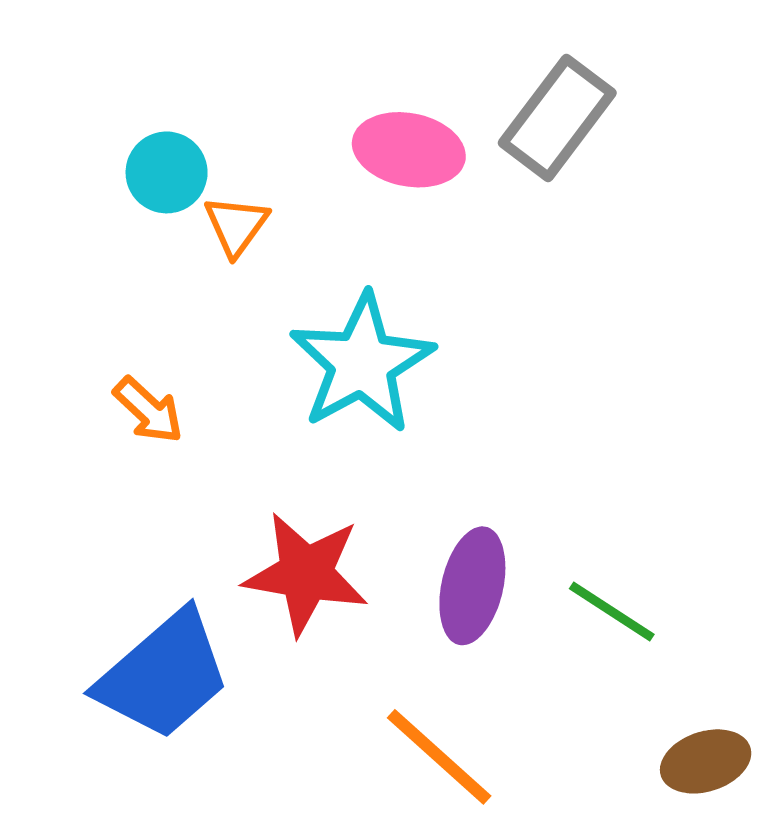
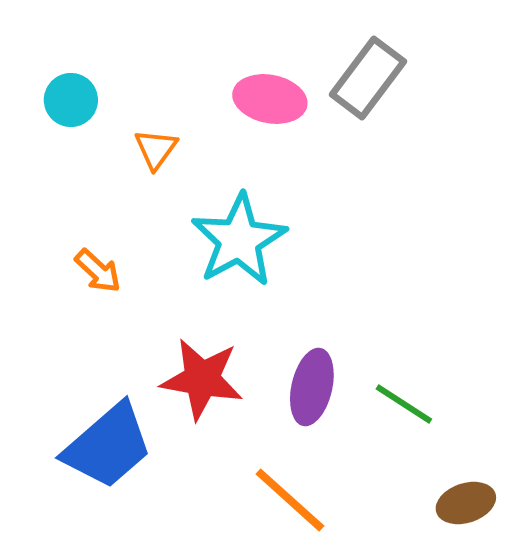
cyan circle: (167, 172) -> (71, 100), moved

